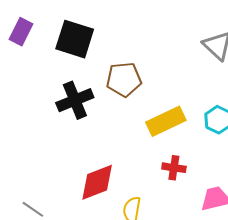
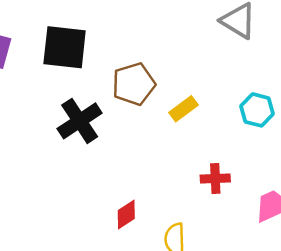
yellow rectangle: (166, 121) -> (183, 109), moved, size x0.6
red diamond: (97, 182) -> (126, 215), size x0.6

